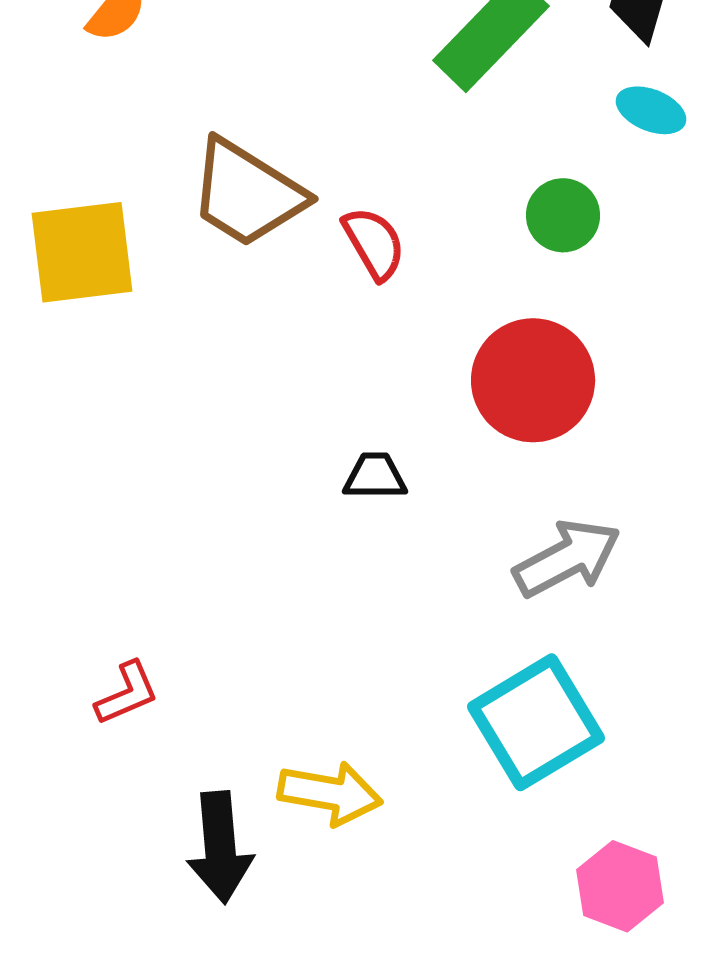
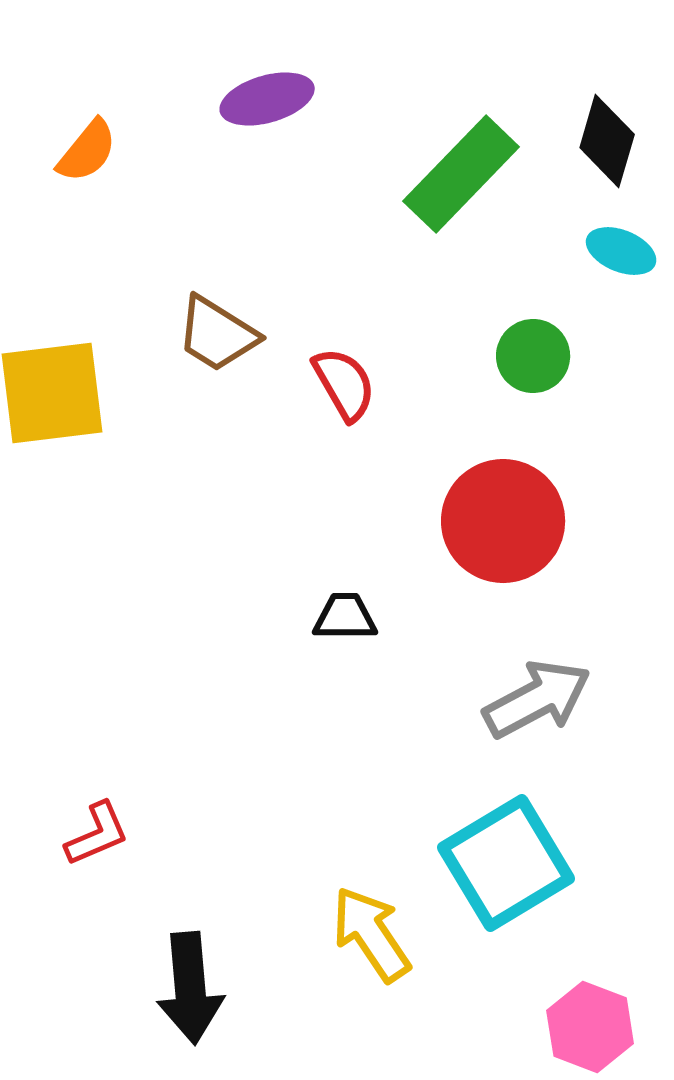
brown trapezoid: (247, 193) -> (217, 334), size x0.7
yellow arrow: (330, 793) -> (371, 934), moved, turned -134

